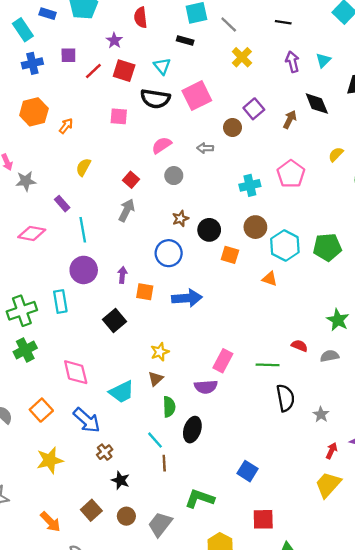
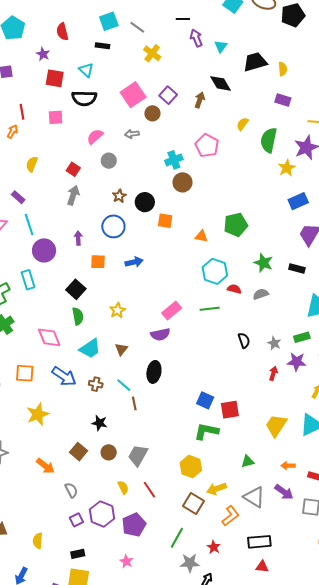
purple arrow: (292, 62) -> (196, 38), moved
red line: (93, 71) -> (22, 112), moved, turned -49
pink square: (197, 96) -> (133, 95), moved
brown circle: (255, 227) -> (182, 182), moved
cyan line: (83, 230) -> (29, 224), moved
cyan hexagon: (285, 246) -> (215, 271), moved
green pentagon: (327, 247) -> (236, 225), moved
purple arrow: (122, 275) -> (78, 238), moved
blue arrow: (187, 298) -> (134, 262), size x0.7
pink rectangle: (223, 361) -> (172, 311), turned 30
brown triangle: (156, 379) -> (121, 349), moved
black semicircle: (285, 398) -> (244, 340), moved, size x0.7
green semicircle: (169, 407) -> (78, 316), moved
orange square: (41, 410) -> (25, 373), turned -36
gray star: (321, 414) -> (274, 343), moved
brown cross: (105, 452) -> (96, 384), moved, turned -32
yellow trapezoid: (328, 485) -> (276, 425), moved
green L-shape: (200, 499) -> (206, 431), moved
red square: (263, 519) -> (230, 410), moved

